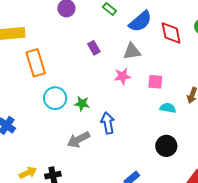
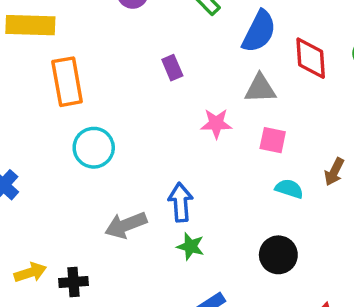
blue semicircle: (140, 21) -> (259, 32), turned -30
gray triangle: (132, 51) -> (260, 89), moved
green star: (82, 104) -> (191, 246), moved

